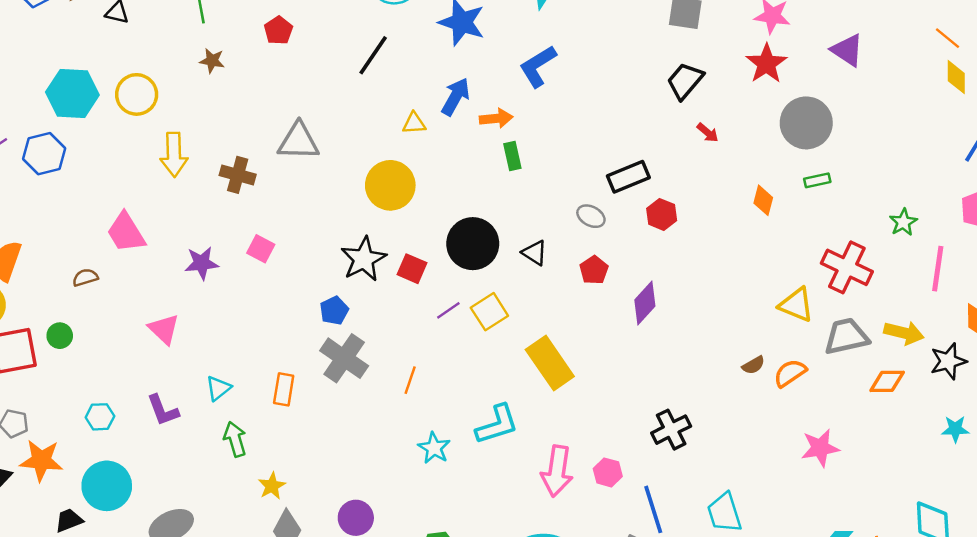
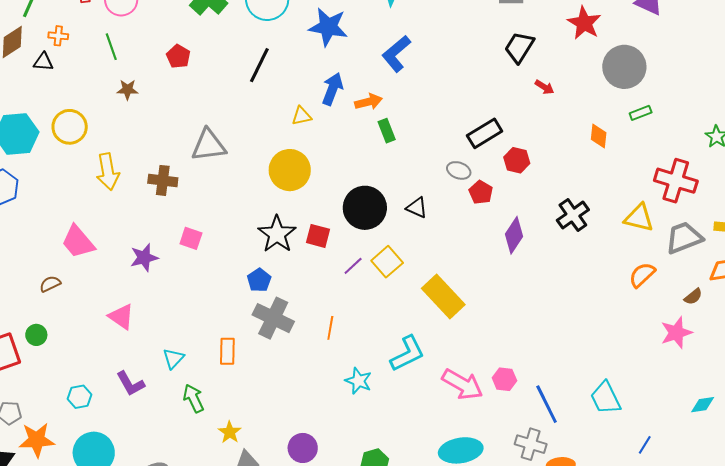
red pentagon: (594, 270) -> (481, 192), moved
brown semicircle: (753, 365) -> (693, 297), moved
black cross: (671, 430) -> (573, 215), moved
pink arrow: (557, 471) -> (462, 384), turned -60

